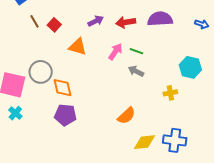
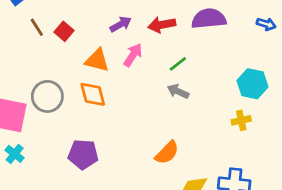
green line: (136, 51) -> (178, 64), turned -56
pink arrow: (115, 52) -> (133, 55), moved
orange diamond: (62, 88) -> (93, 94), moved
yellow cross: (170, 93) -> (241, 120), moved

